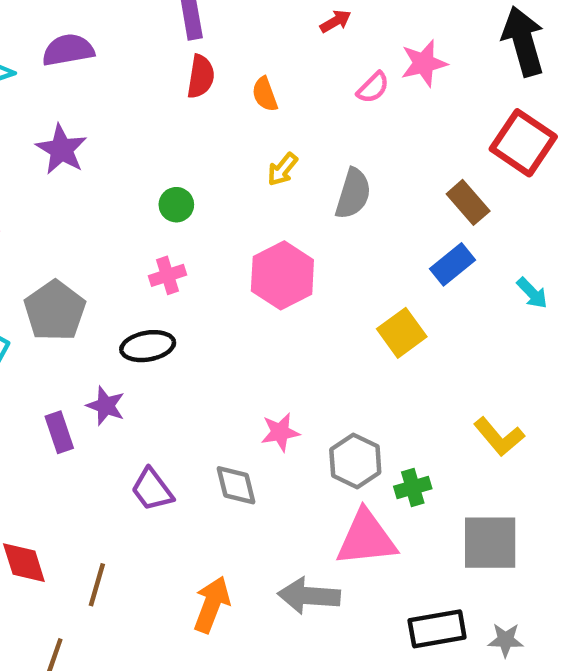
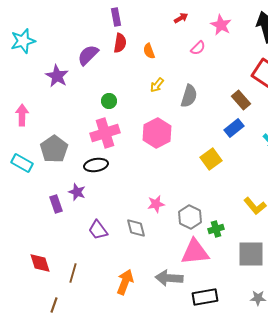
purple semicircle: (68, 50) -> (88, 55), moved, turned -35
pink star: (424, 63) -> (221, 25), moved, turned -30
pink cross: (168, 275) -> (105, 133), size x1.8
black rectangle: (437, 629) -> (205, 297), moved

